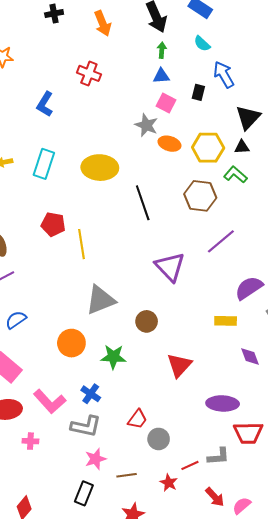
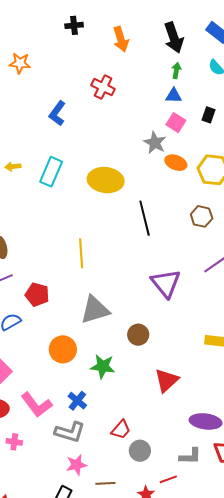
brown hexagon: (200, 196) -> (202, 216), size x0.7
red pentagon: (53, 224) -> (37, 295), moved
gray L-shape: (218, 456) -> (190, 456), moved

